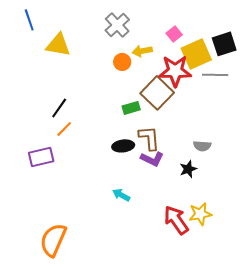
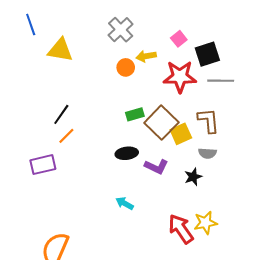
black square: (224, 44) -> (207, 54), moved
yellow square: (196, 54) -> (181, 134), moved, size x0.7
brown square: (157, 93) -> (161, 123), moved
brown L-shape: (149, 138) -> (208, 121), moved

